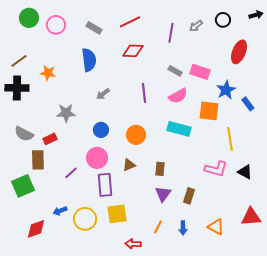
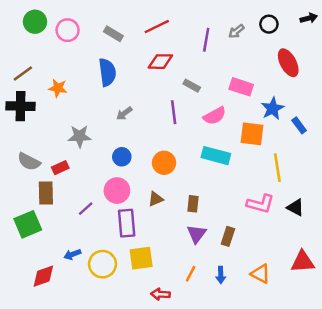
red ellipse: (239, 52) -> (288, 63), turned -50
gray rectangle: (175, 71) -> (192, 86), moved

